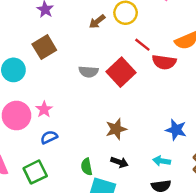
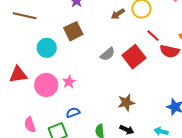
gray semicircle: (89, 72) -> (108, 54), turned -49
blue semicircle: (49, 137) -> (73, 113), moved

